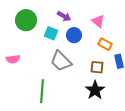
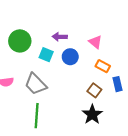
purple arrow: (64, 16) -> (60, 37), turned 152
gray trapezoid: (61, 61) -> (36, 84), moved
brown square: (97, 67) -> (94, 90), turned 32

